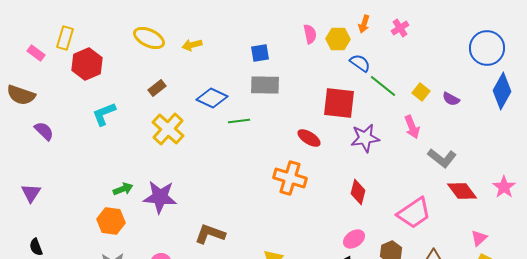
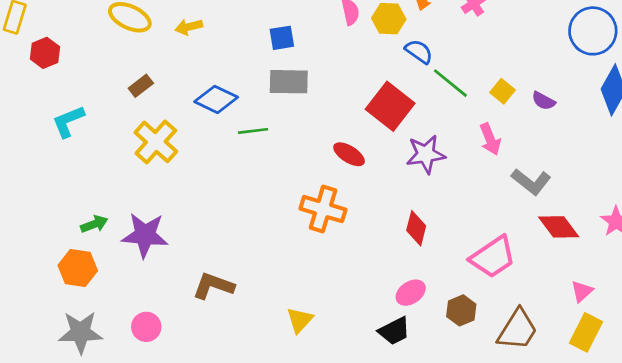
red hexagon: (87, 64) -> (45, 53), size x0.7
red square: (339, 103) -> (390, 106), turned 32

